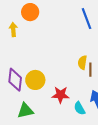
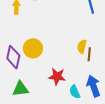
yellow circle: (35, 80) -> (33, 48), moved

